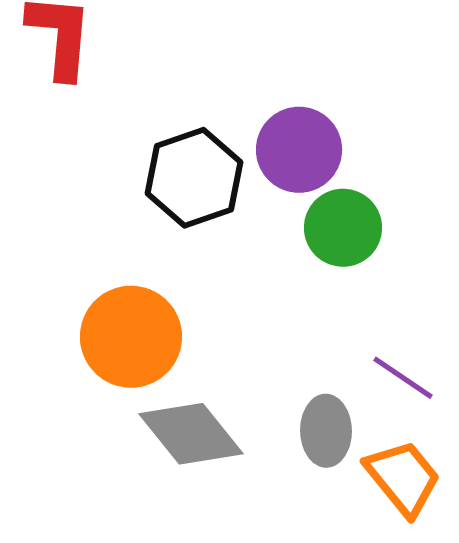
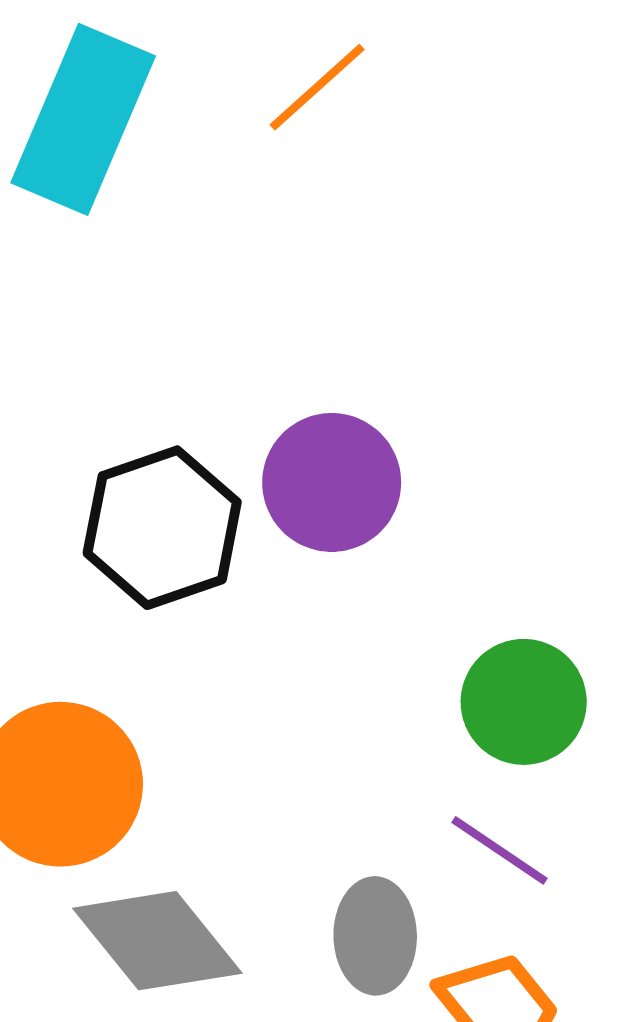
green circle: (343, 228) -> (524, 702), moved

